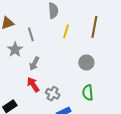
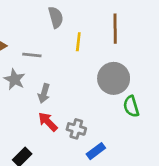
gray line: (31, 34) -> (32, 55), turned -56
gray circle: (86, 63) -> (114, 78), size x1.5
green semicircle: (88, 93) -> (131, 106), moved

